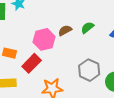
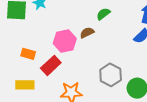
green semicircle: (87, 28) -> (103, 14), moved

